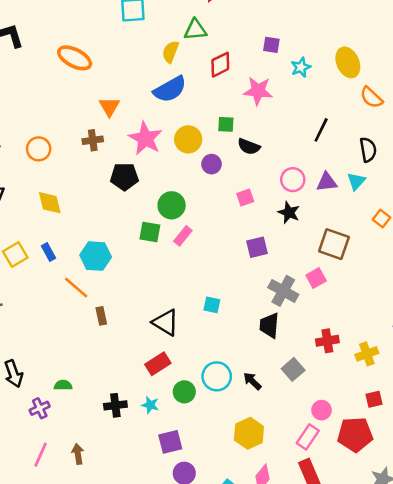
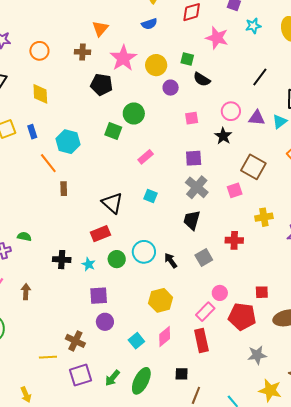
blue semicircle: (170, 89) -> (149, 24), size x0.6
pink rectangle: (183, 236) -> (146, 157), moved
gray cross: (283, 291) -> (197, 187), moved
yellow cross: (367, 354) -> (264, 217), moved

